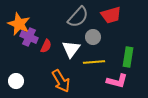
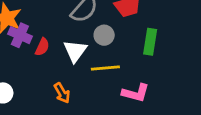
green rectangle: (128, 57) -> (150, 42), moved
orange arrow: (61, 81) -> (62, 93), size x0.7

